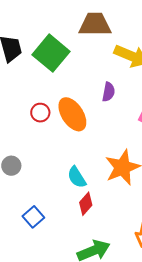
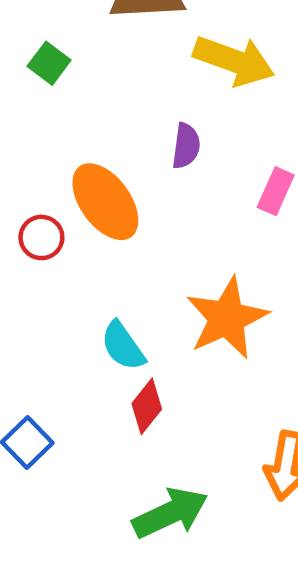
green square: (51, 53) -> (49, 63), size x0.5
red circle: (40, 113) -> (41, 237), moved

